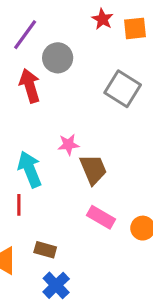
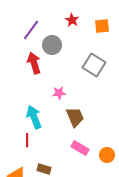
red star: (103, 19) -> (72, 20), moved
pink star: (68, 145) -> (59, 93), moved

